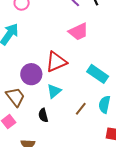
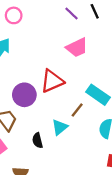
cyan triangle: (54, 91) -> (60, 127), moved
brown line: (81, 109) -> (77, 110), moved

